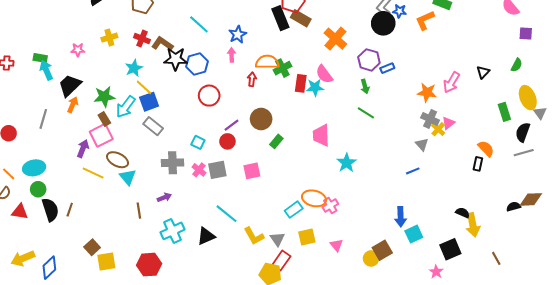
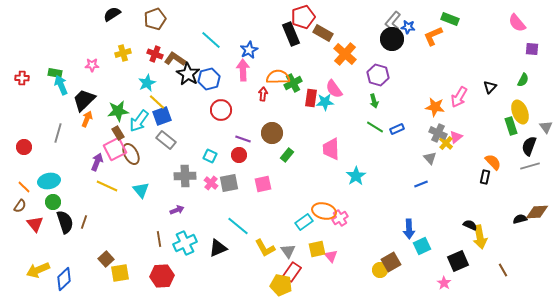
brown rectangle: (301, 18) -> (323, 33), moved
pink arrow: (232, 55) -> (243, 70), size x1.5
black star: (176, 59) -> (188, 74), turned 30
blue rectangle: (387, 68) -> (397, 129), moved
yellow ellipse: (528, 98) -> (520, 112), moved
purple line: (232, 125) -> (243, 139), turned 56
brown ellipse: (118, 160) -> (131, 154), moved, turned 35
brown line: (139, 211) -> (159, 239), moved
red triangle: (20, 212) -> (35, 224), turned 42
pink triangle: (336, 245) -> (331, 256), moved

